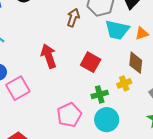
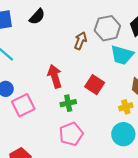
green cross: (100, 94) -> (68, 103), moved
cyan circle: (107, 120) -> (123, 134), moved

